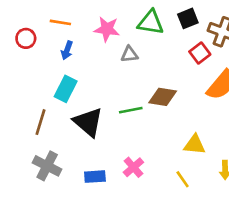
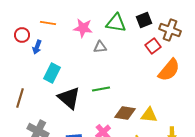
blue arrow: (67, 50) -> (37, 47), moved
brown diamond: (163, 97) -> (125, 113), moved
brown line: (40, 122) -> (20, 98), moved

